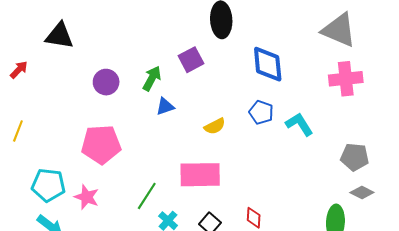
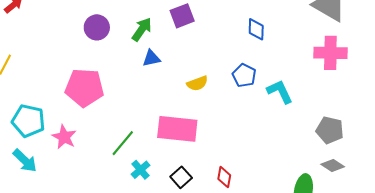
blue diamond: (268, 64) -> (256, 29), size x0.6

